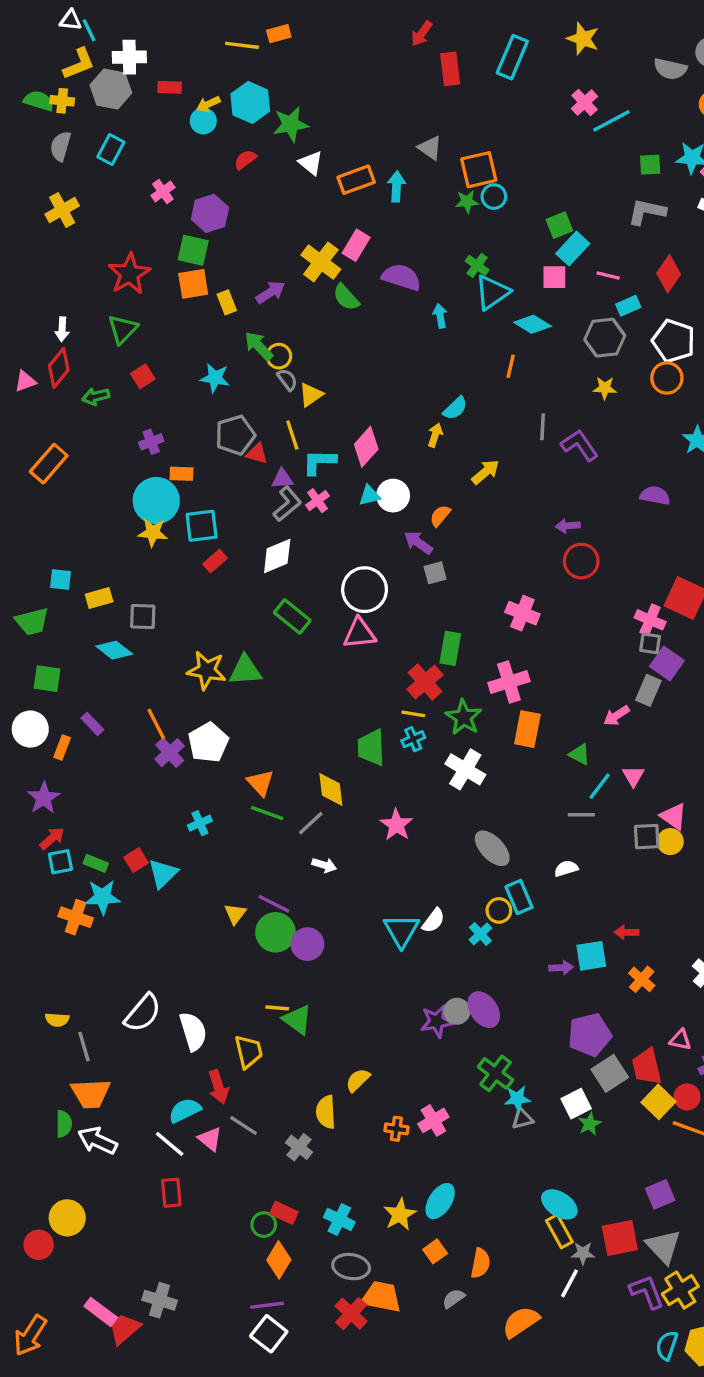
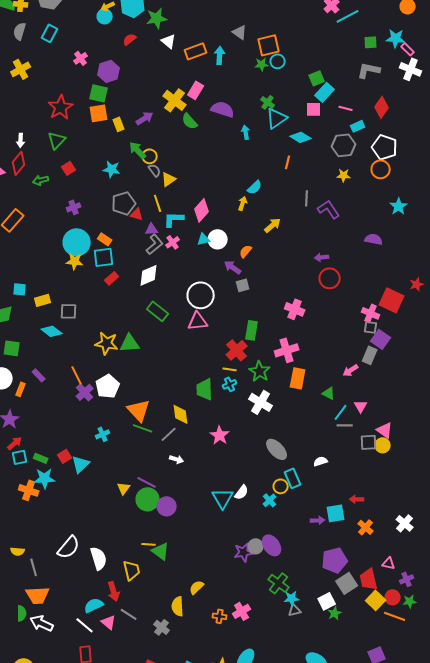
orange rectangle: (181, 474) -> (105, 239), moved, turned 32
orange triangle: (260, 783) -> (139, 410), size x1.4
gray line: (581, 815) -> (345, 425), moved

